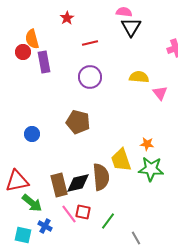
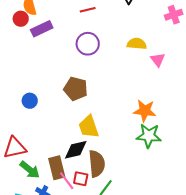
purple rectangle: (44, 62) -> (42, 29), turned 75
orange star: (147, 144) -> (145, 111), size x1.6
yellow trapezoid: (121, 160) -> (89, 127), moved
brown semicircle: (101, 177) -> (97, 164), moved
brown rectangle: (59, 185) -> (57, 168), moved

